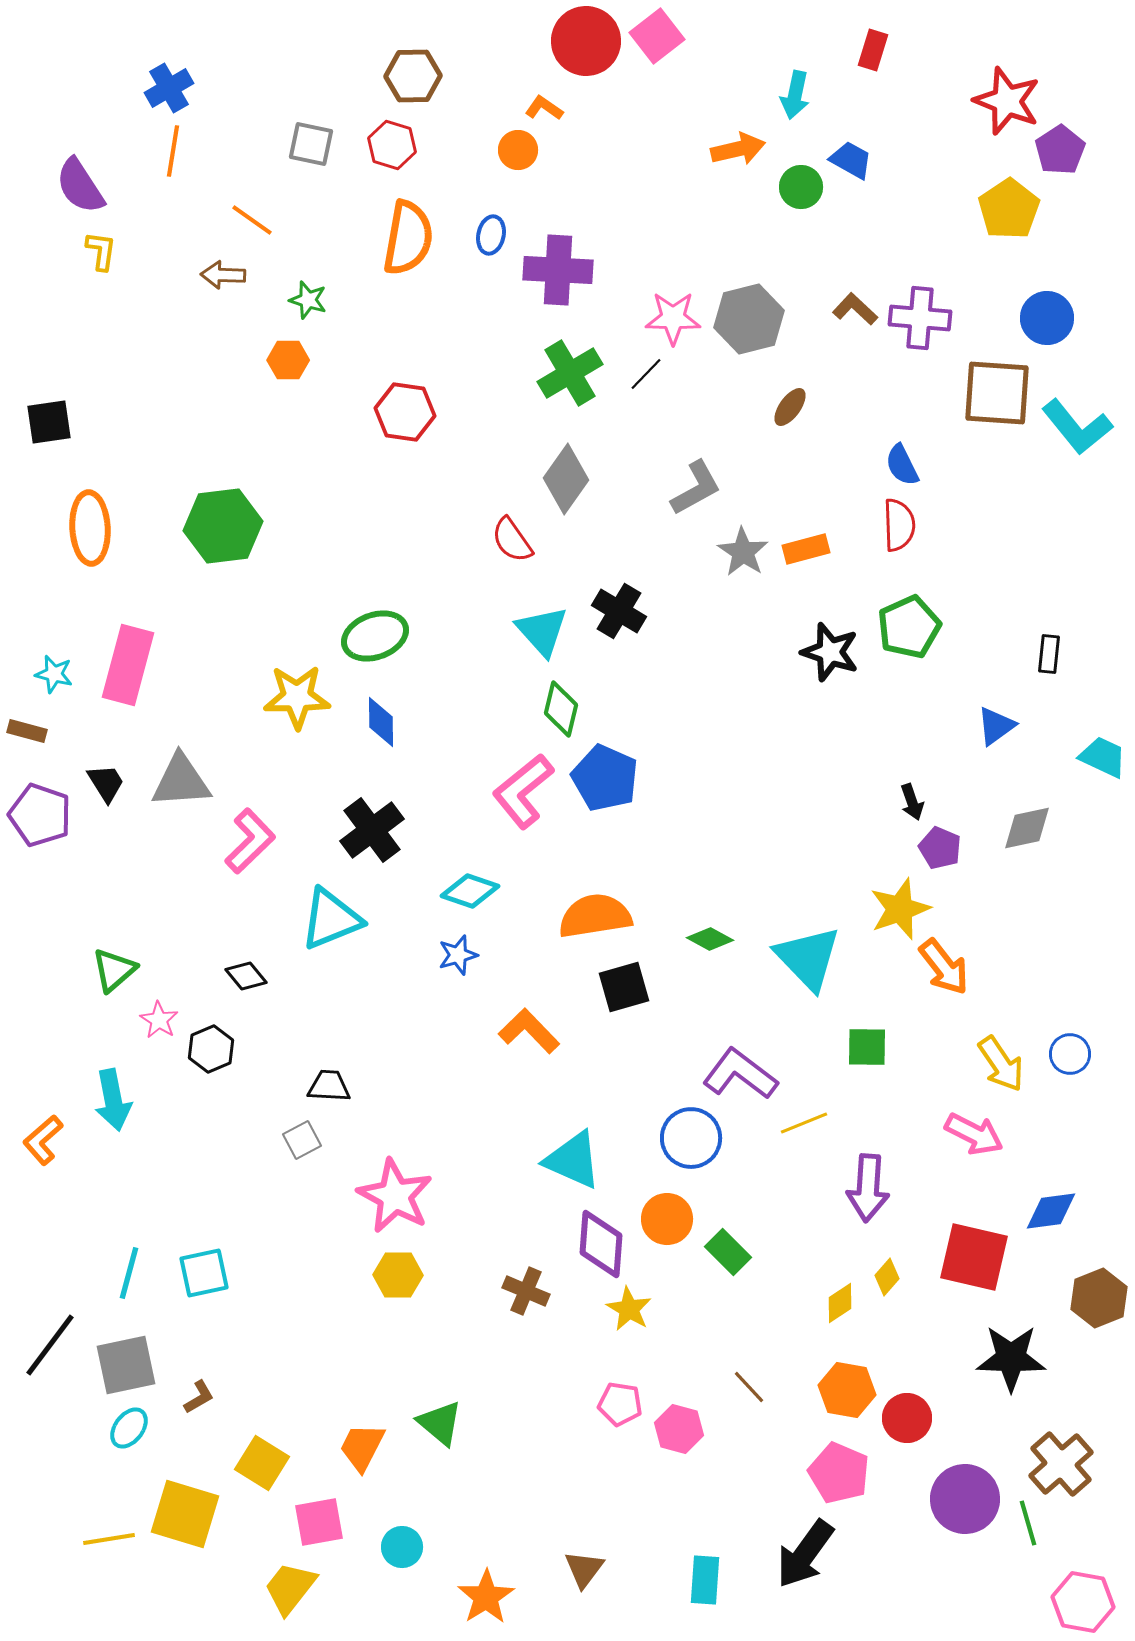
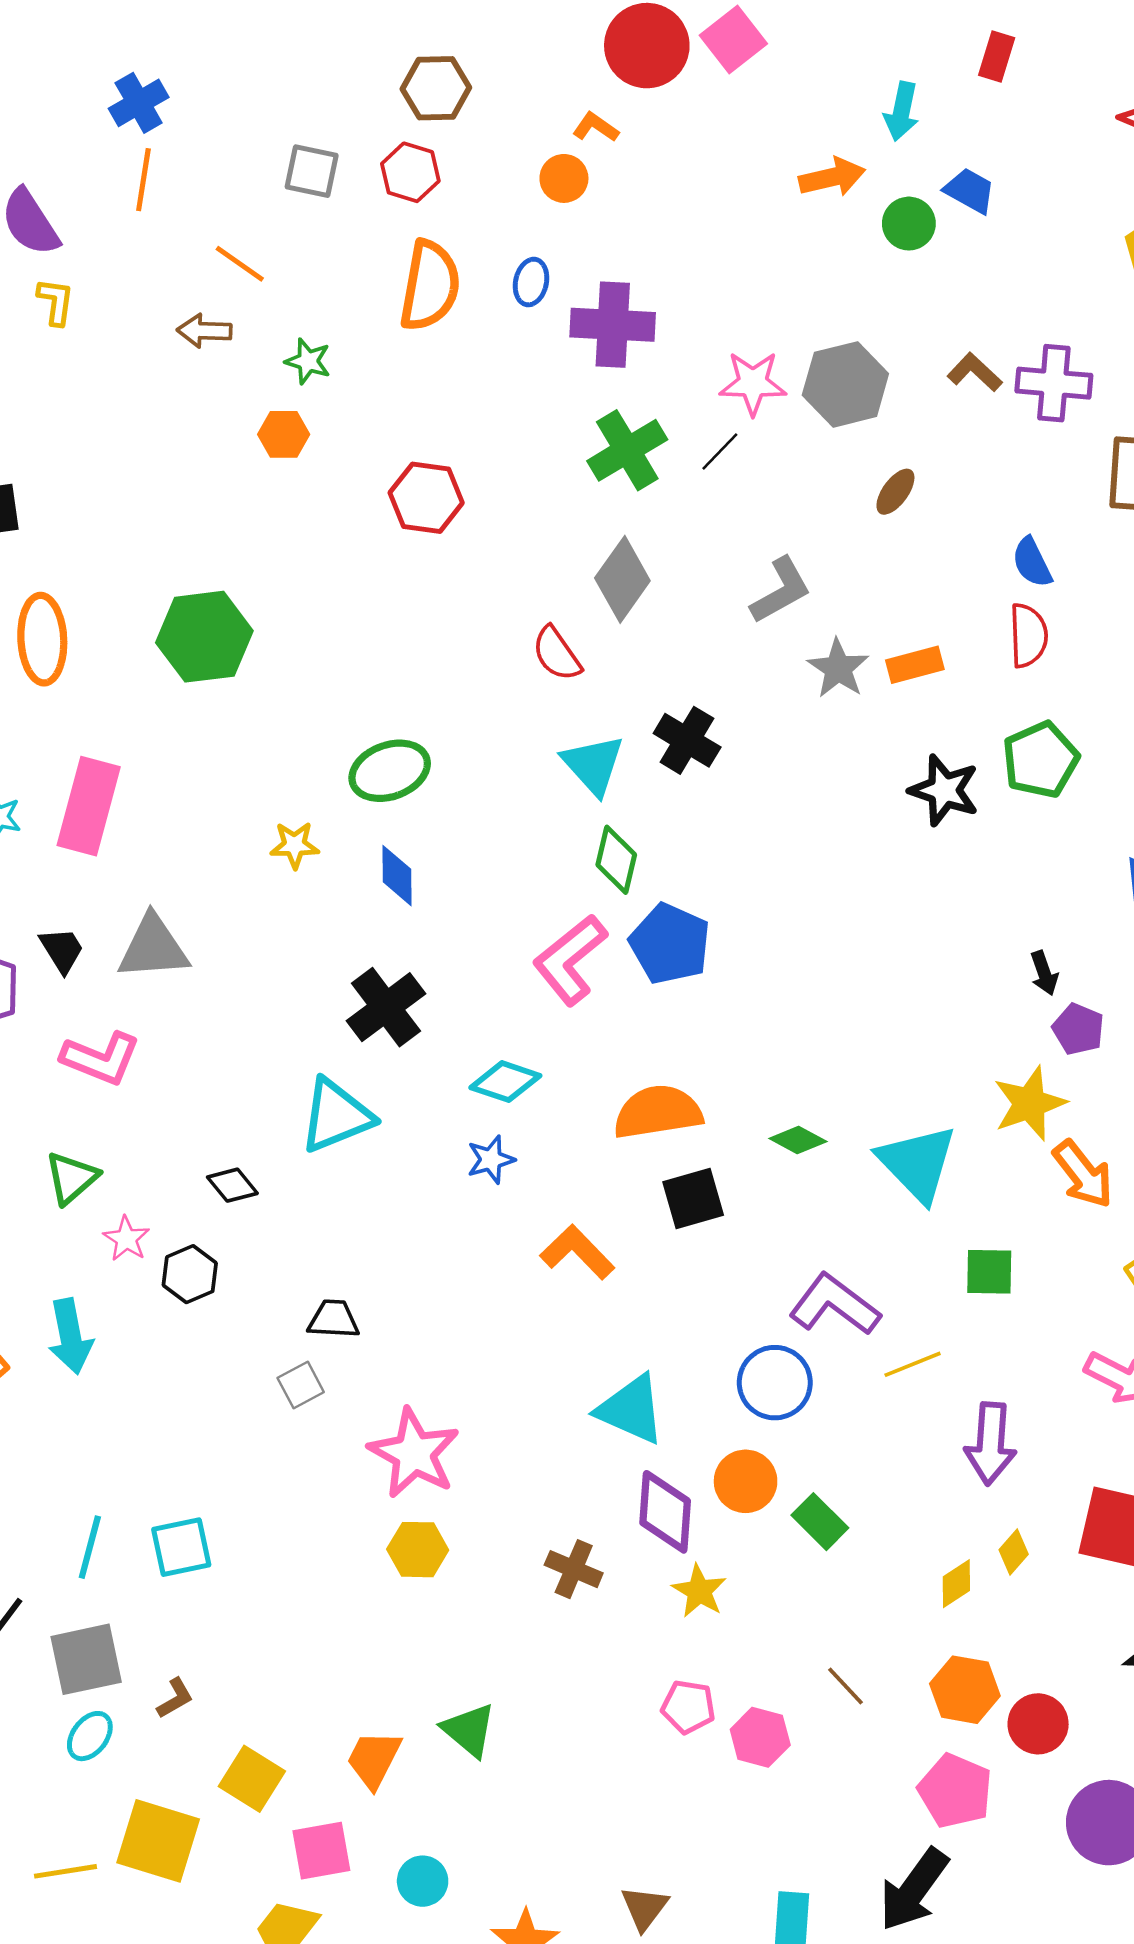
yellow star: (297, 697) -> (295, 845), size x0.6
pink L-shape: (250, 841) -> (101, 1058), moved, turned 66

